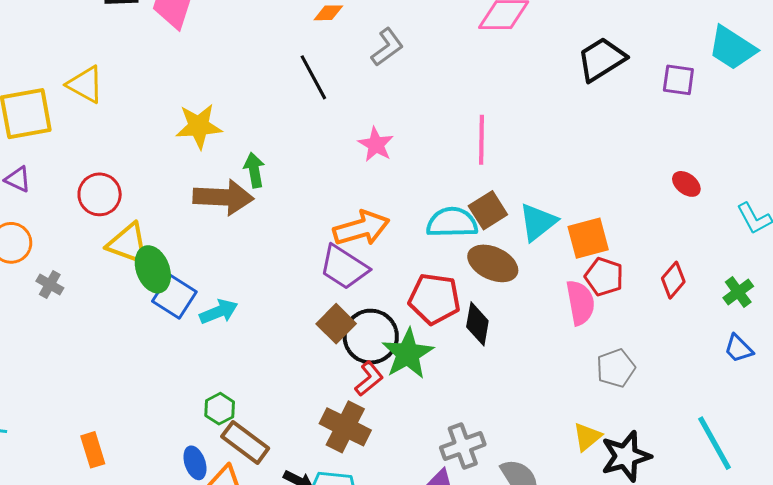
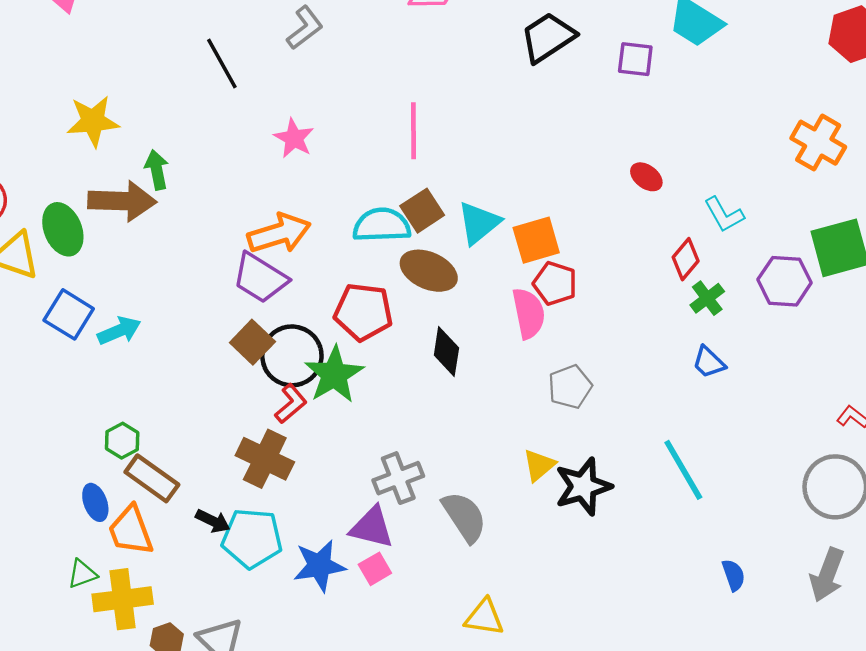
green ellipse: (153, 269) -> (63, 229), moved
red diamond: (673, 280) -> (686, 259), moved
black diamond: (477, 324) -> (446, 351), moved

